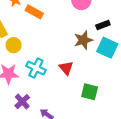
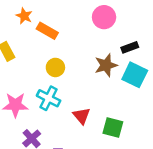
yellow circle: (13, 45) -> (55, 67), moved
red triangle: (66, 68) -> (82, 116), moved

